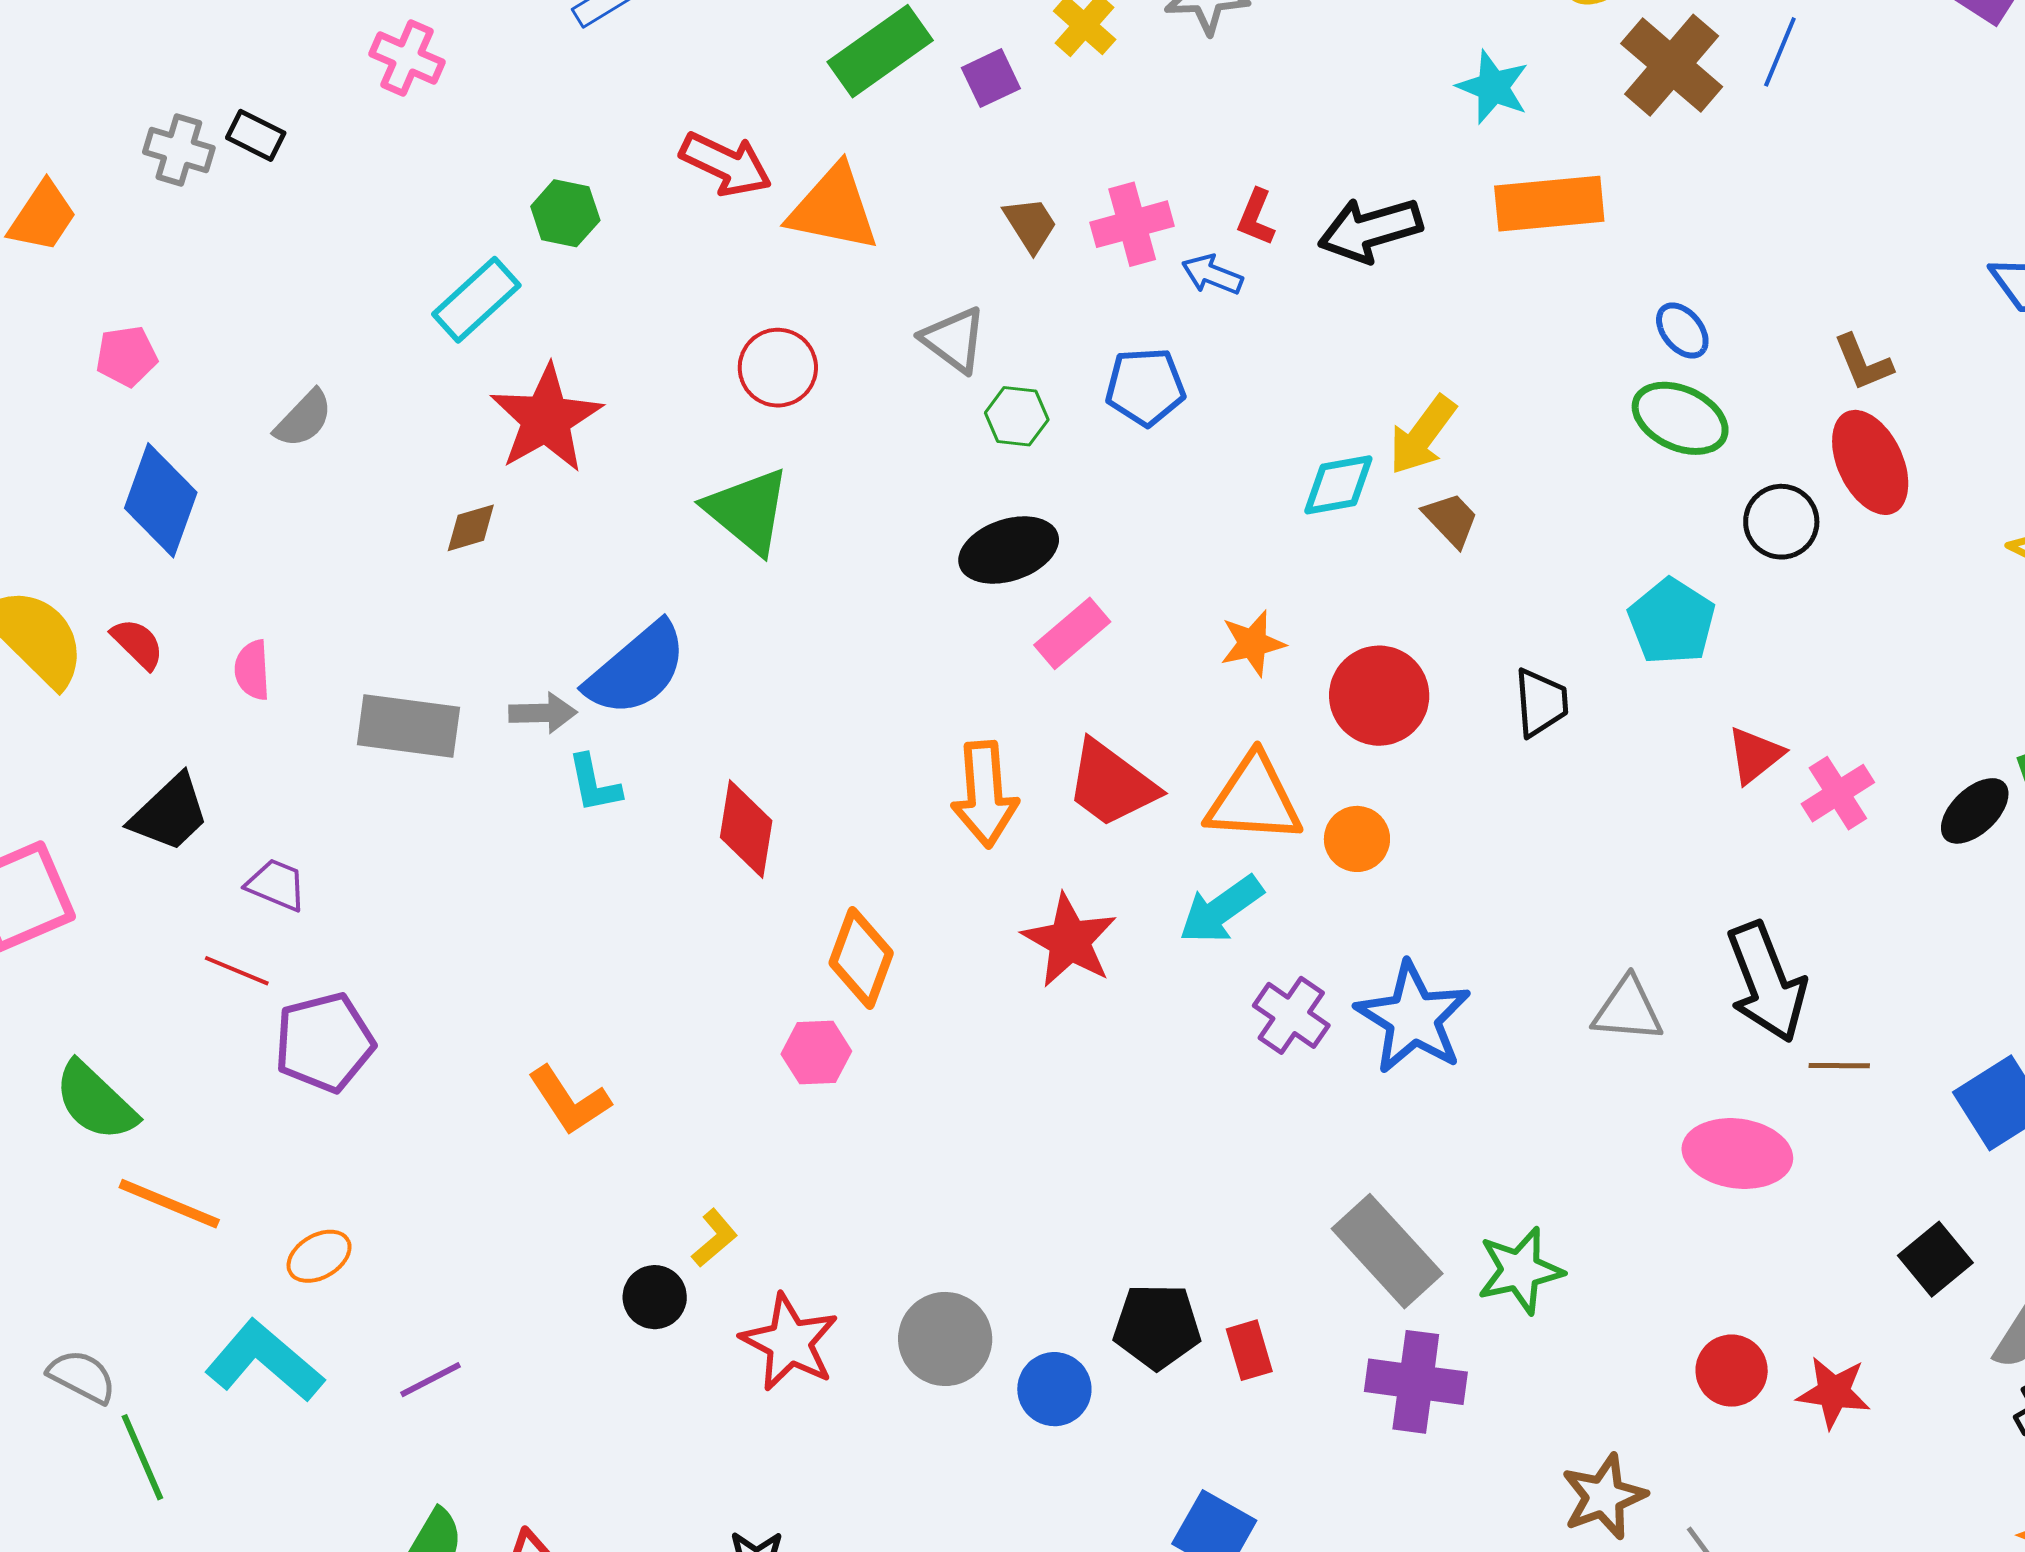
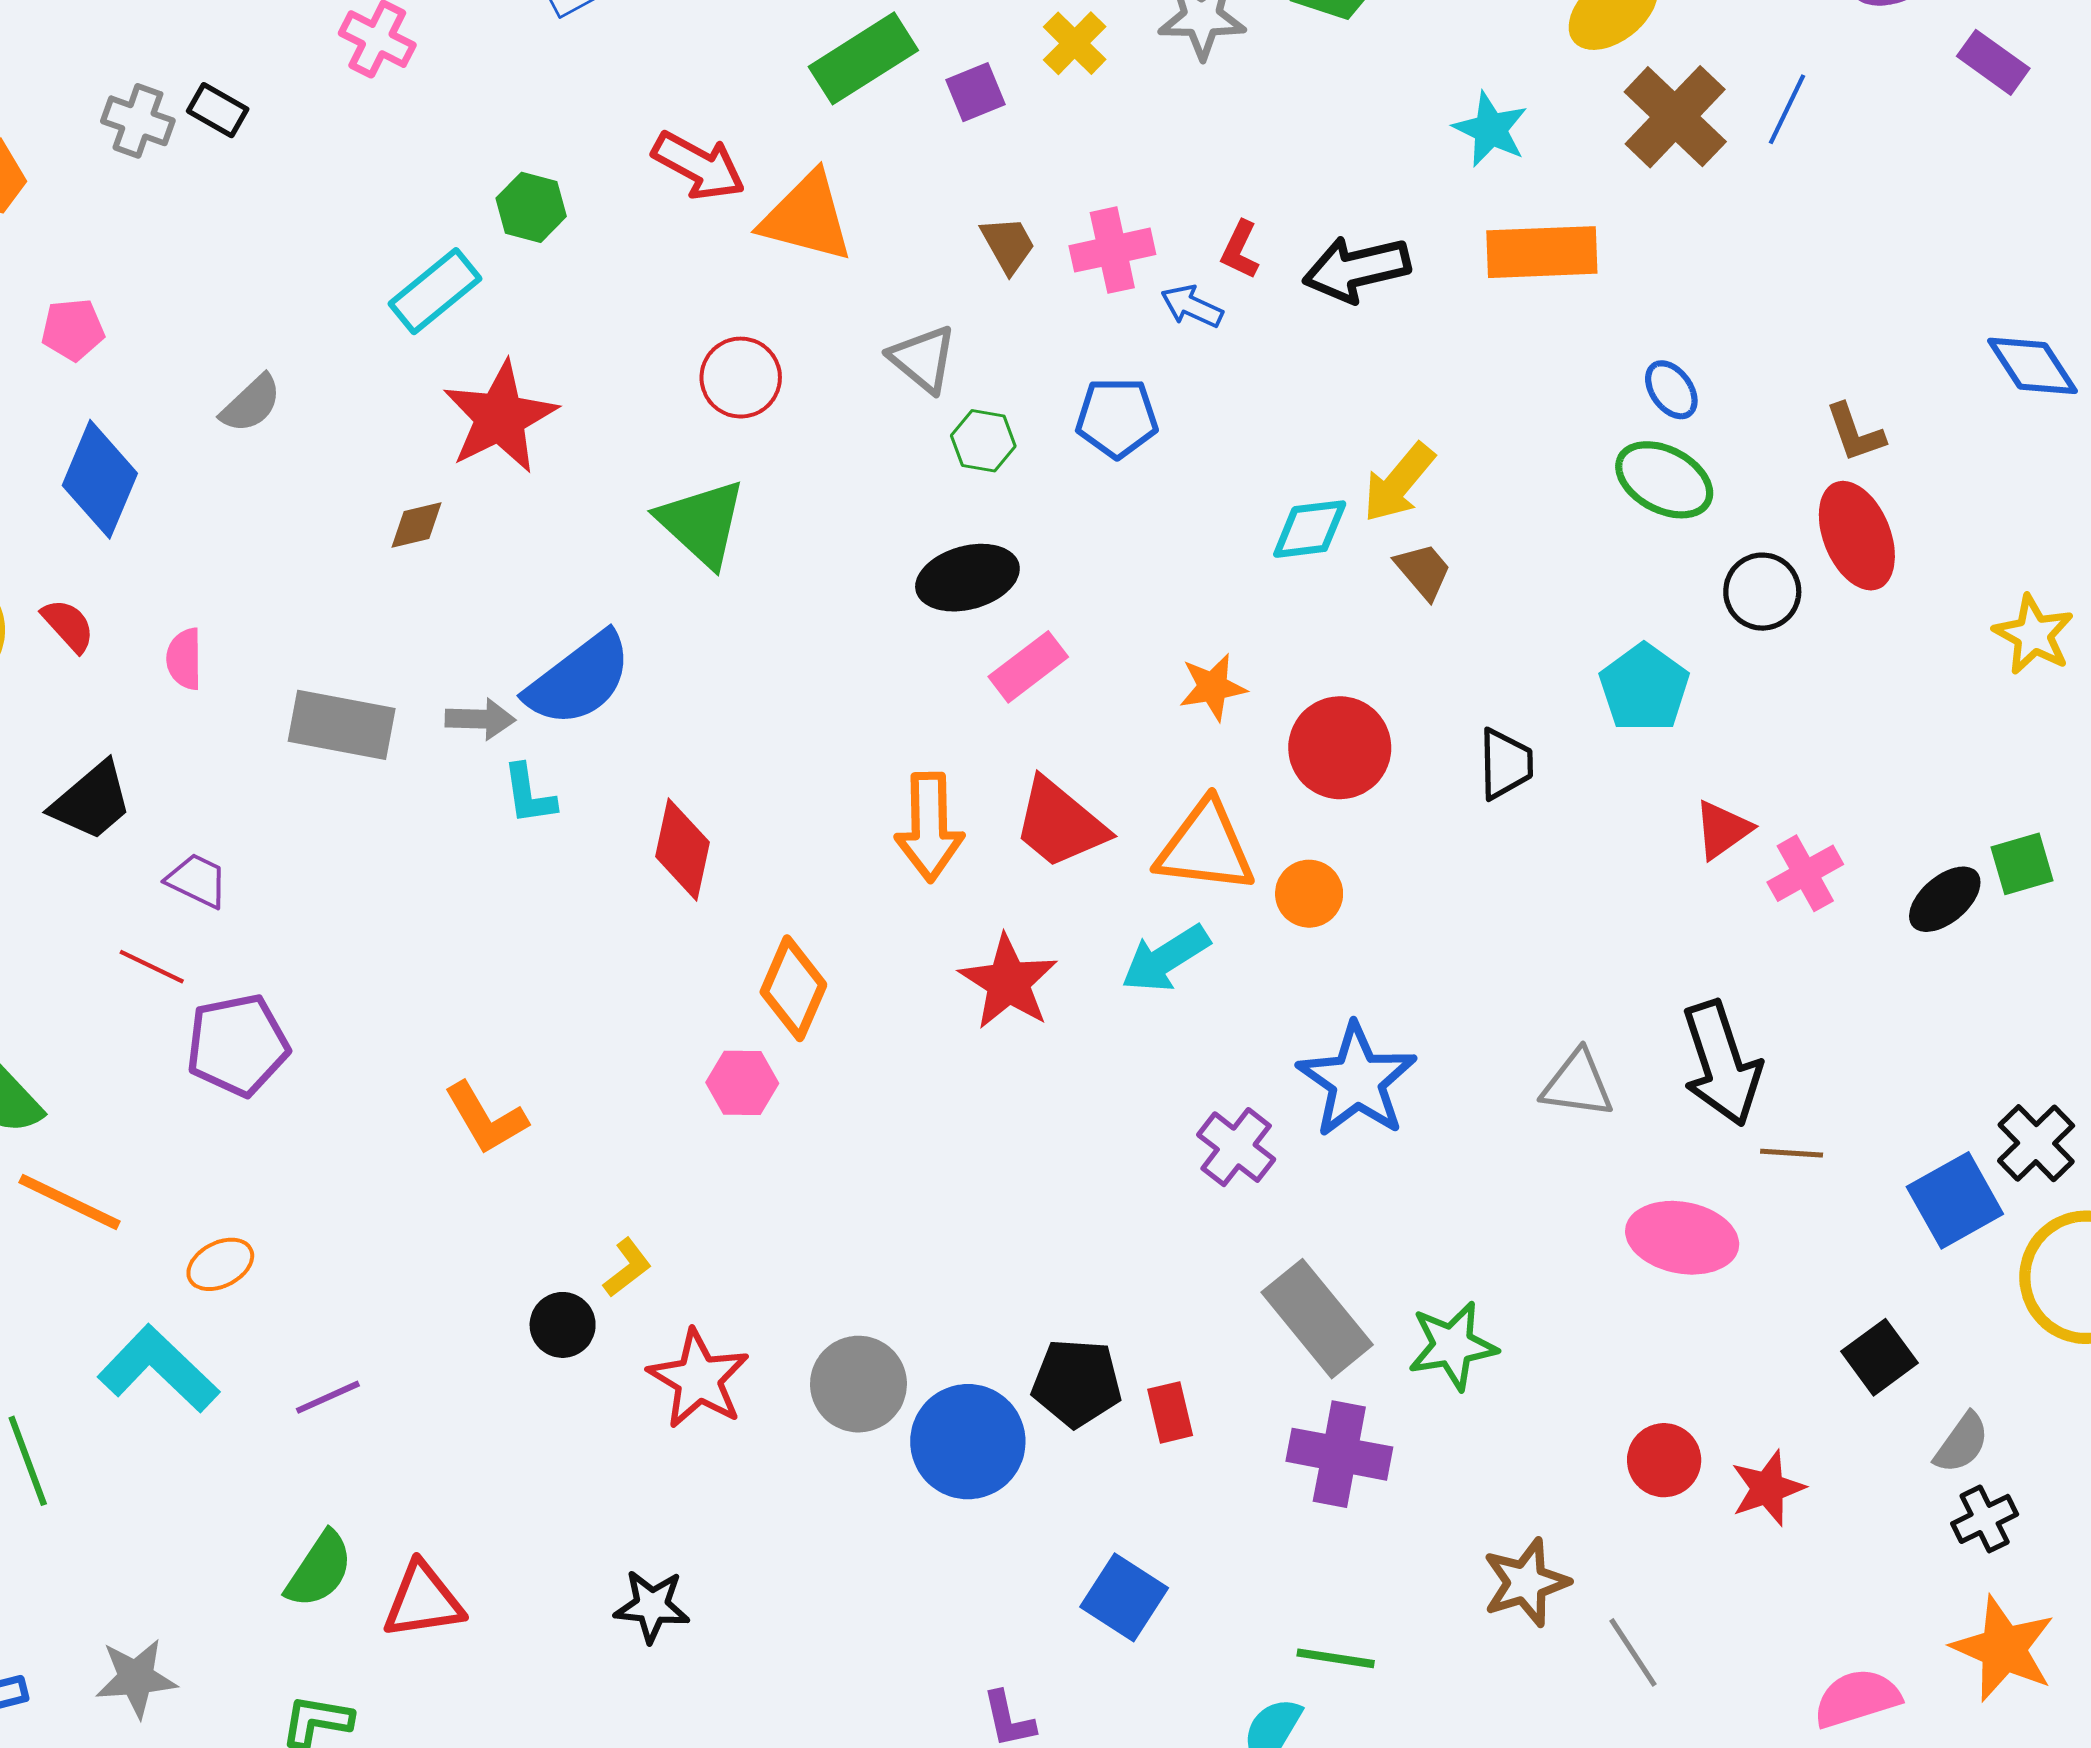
purple cross: (1291, 1015) -> (1236, 1147), moved
blue circle: (1054, 1389) -> (968, 1442), size x1.5
red star: (1834, 1392) -> (1768, 1488), turned -30

